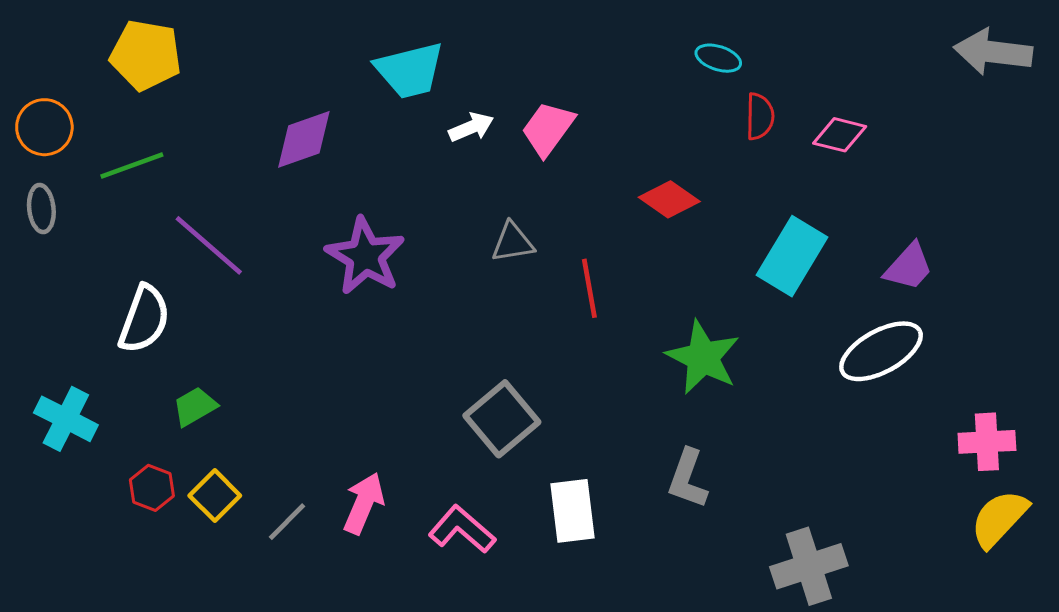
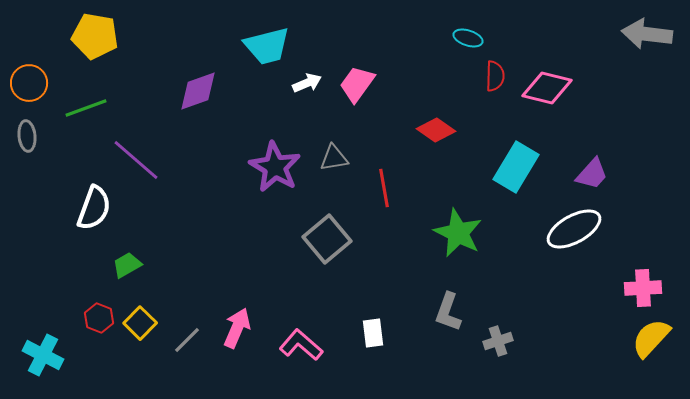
pink diamond: (840, 135) -> (547, 88), size x1.4
purple star: (365, 256) -> (275, 167), moved
cyan cross: (66, 419) -> (43, 355), moved
gray square: (502, 419) -> (327, 239), moved
white rectangle: (572, 511) -> (373, 333), size x0.7
gray cross: (809, 566) -> (498, 341), moved, size x0.6

